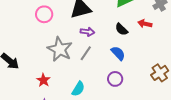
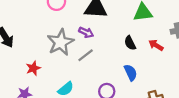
purple arrow: (87, 32) -> (86, 32), moved
blue semicircle: (118, 53) -> (131, 73), moved

